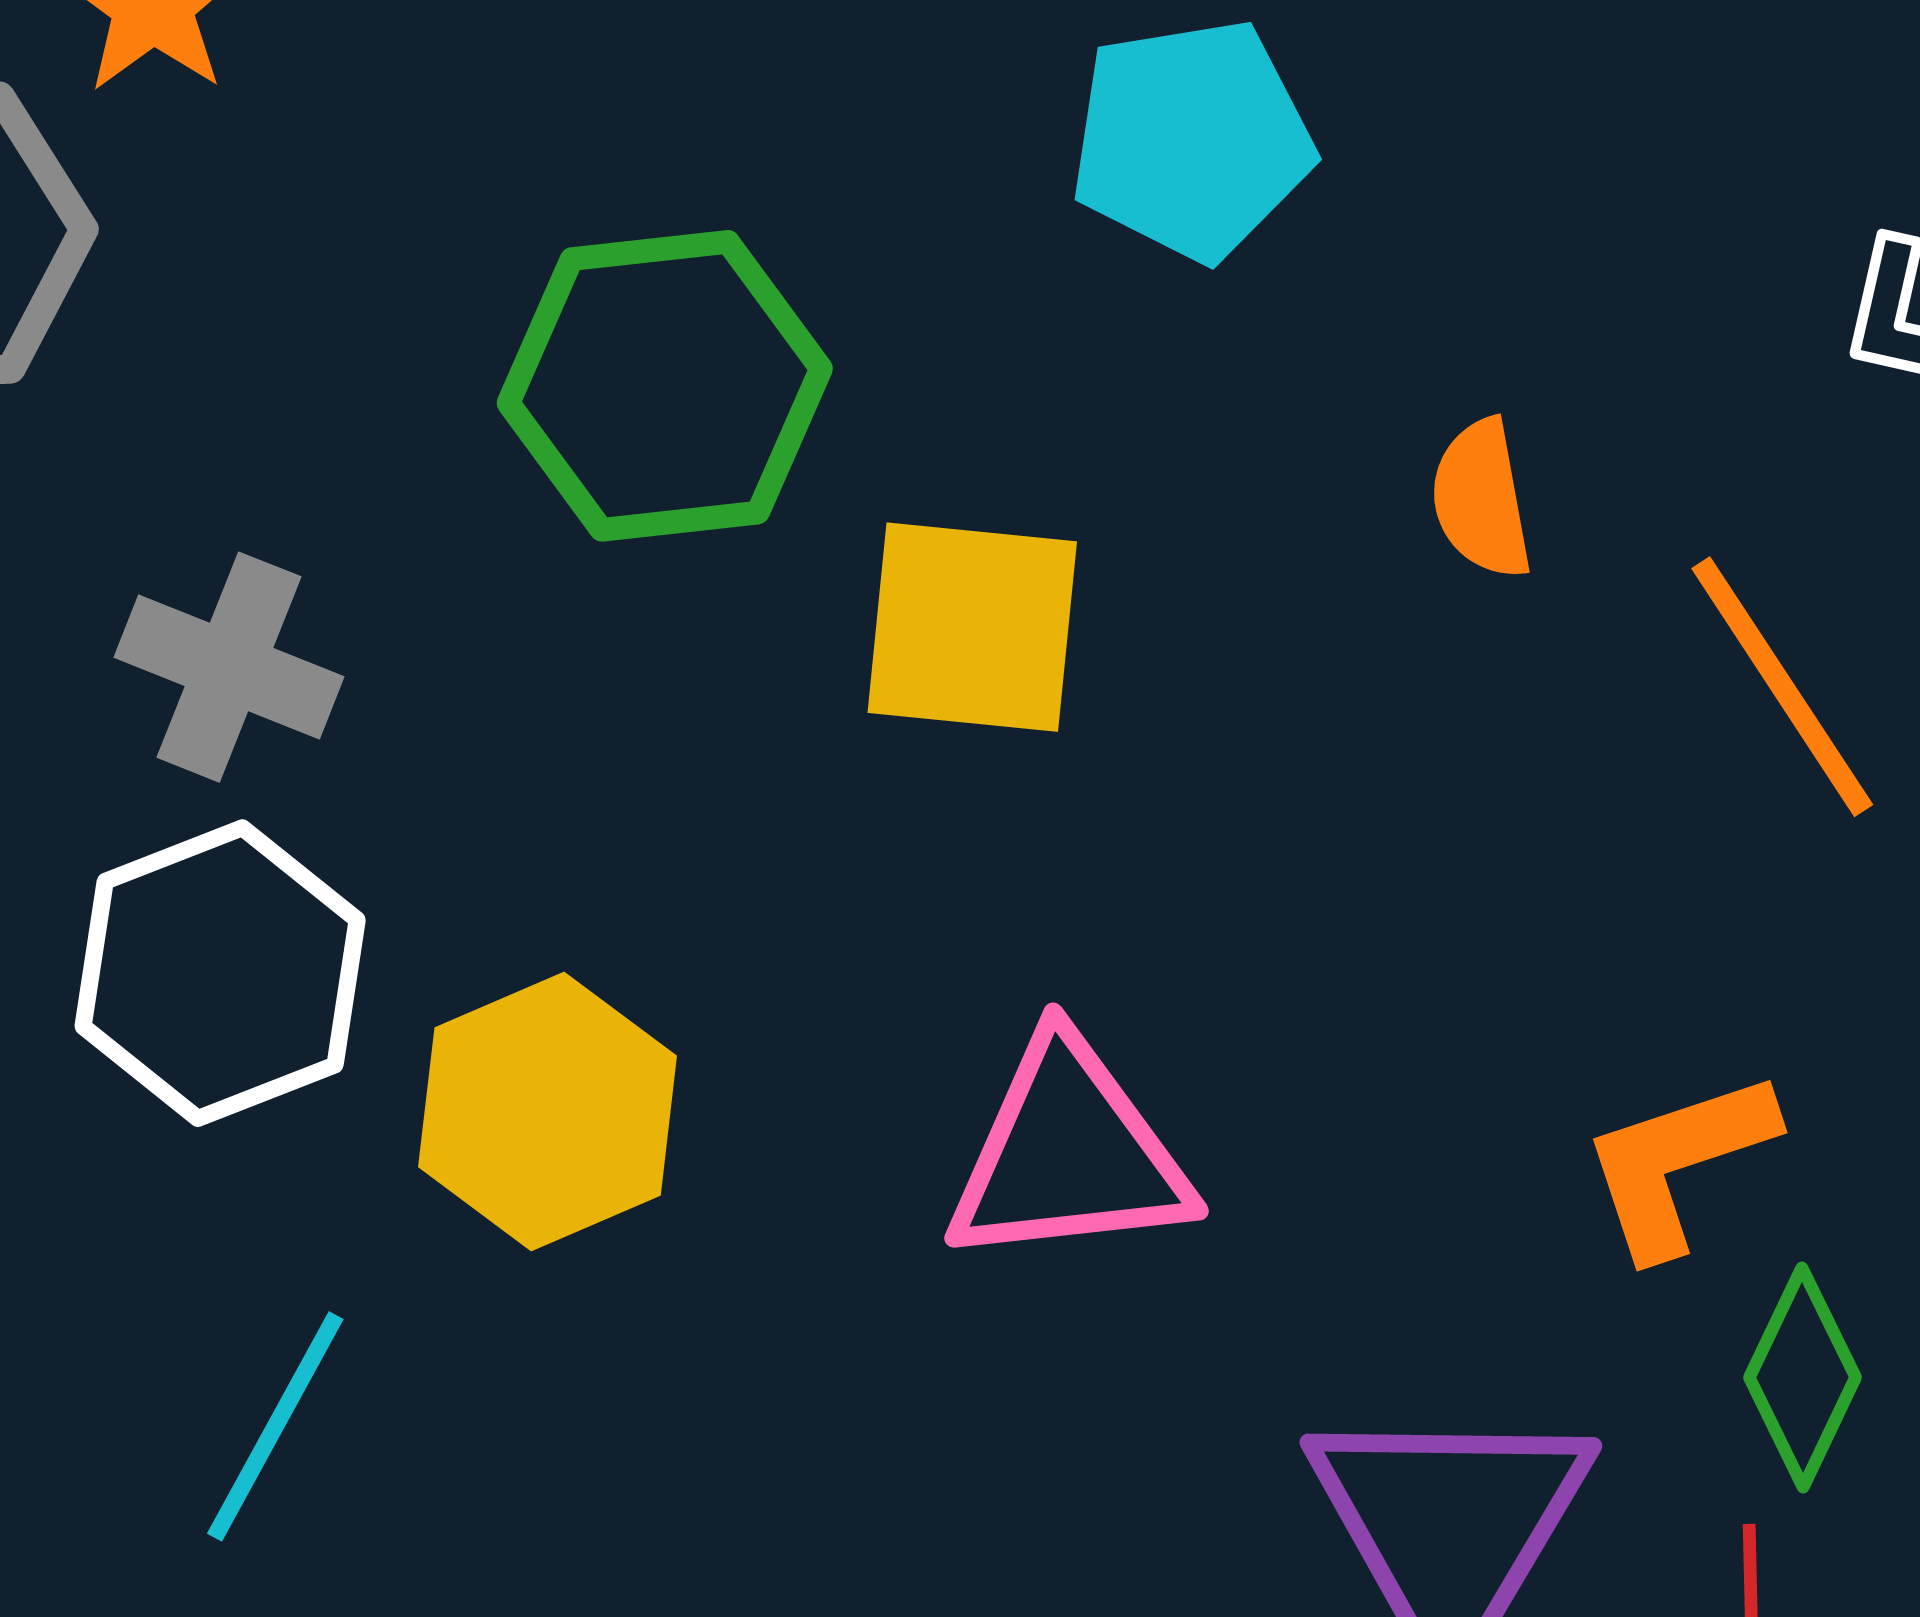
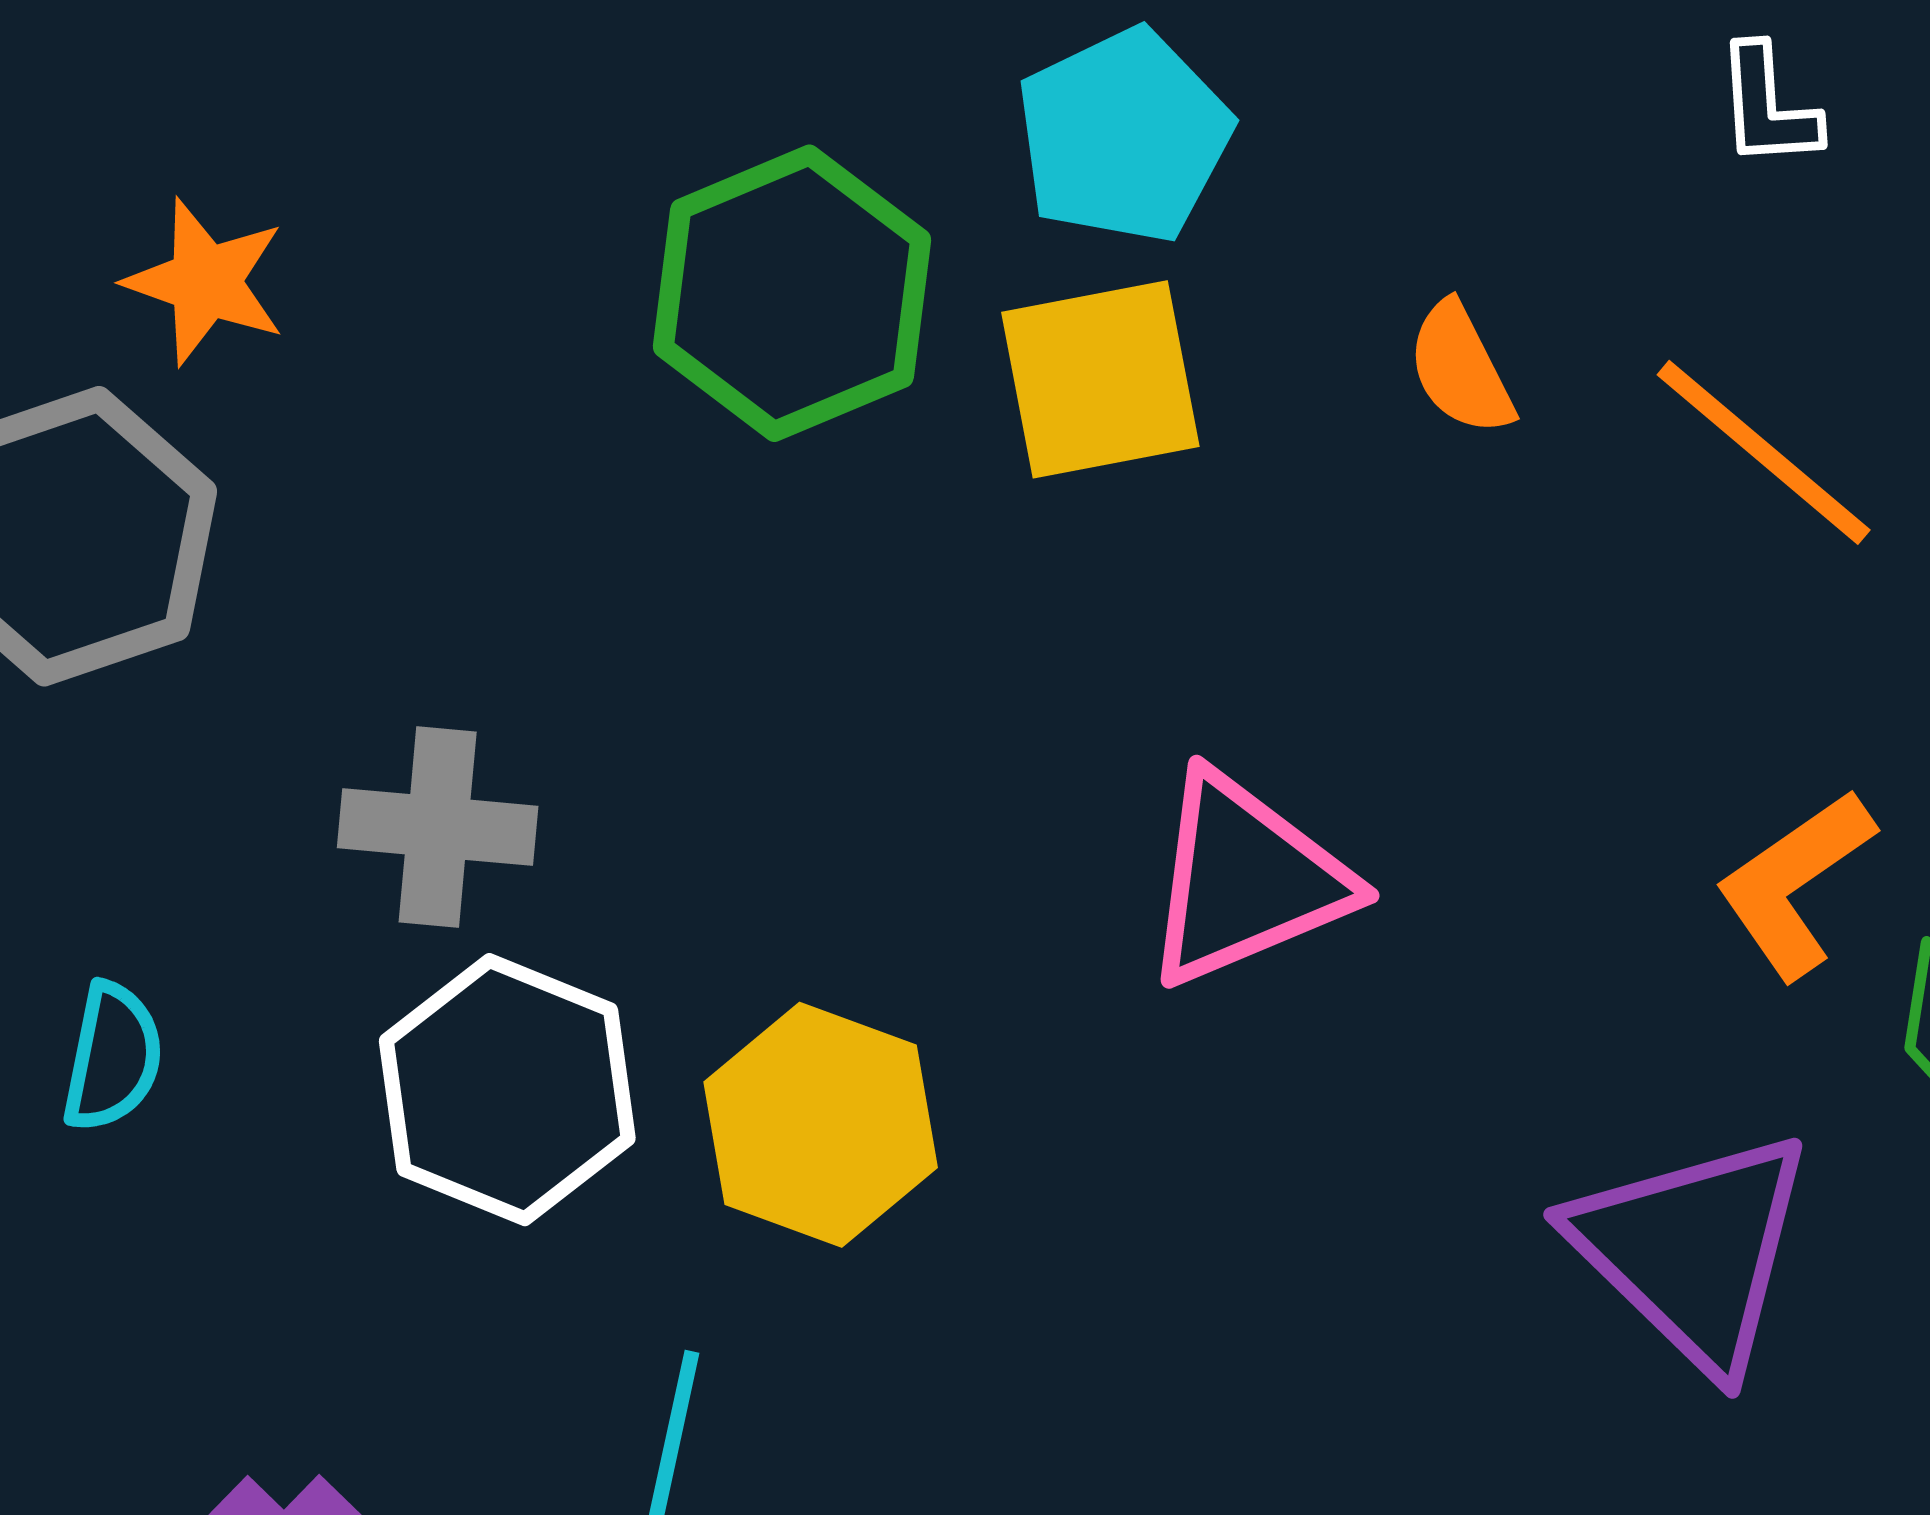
green hexagon: (665, 386) -> (792, 293), moved
yellow square: (972, 627) -> (1100, 379), moved
pink triangle: (1069, 1154) -> (1246, 880), moved

